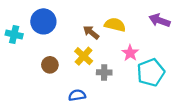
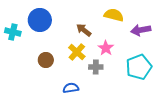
purple arrow: (159, 20) -> (141, 30), moved, turned -30
yellow semicircle: (115, 25) -> (114, 15), moved
pink star: (130, 53) -> (106, 48), moved

